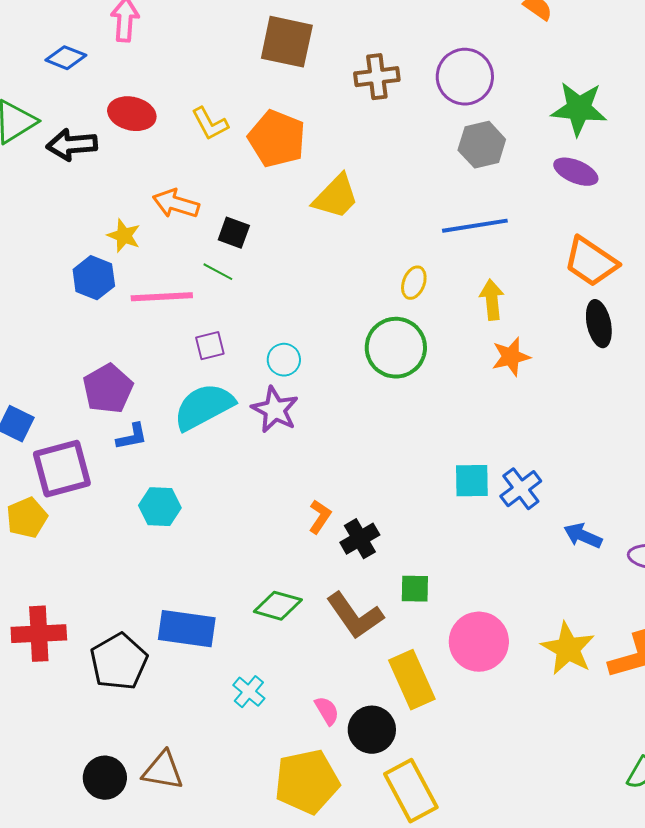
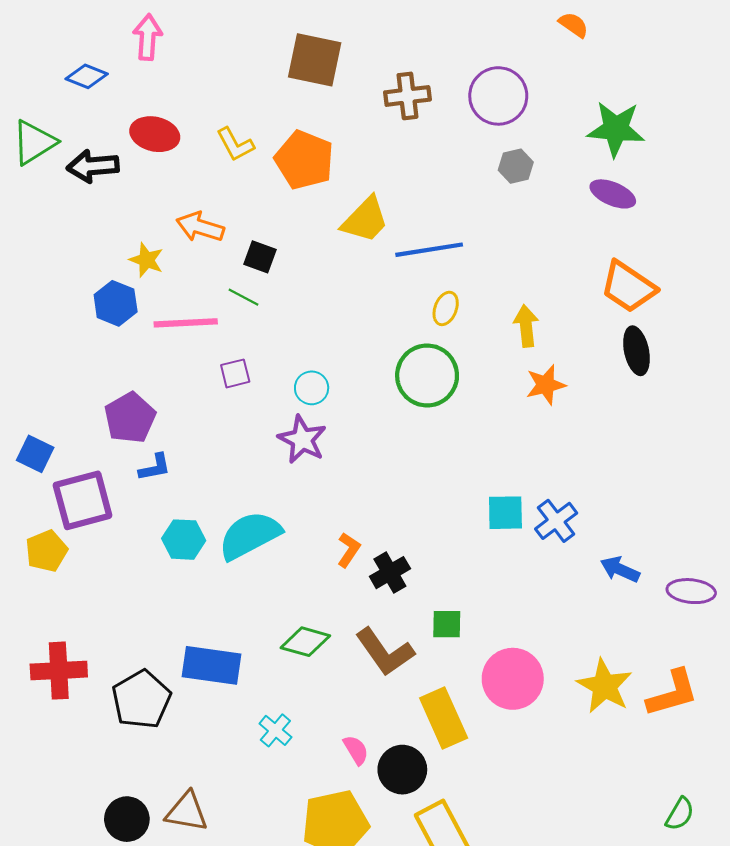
gray hexagon: (482, 145) -> (516, 166), size x0.7
blue line: (475, 226) -> (429, 250), moved
cyan semicircle: (204, 407) -> (250, 535), moved

